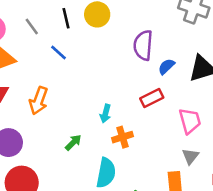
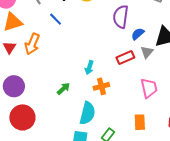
orange arrow: (39, 101) -> (32, 44), moved
pink trapezoid: (190, 121) -> (149, 88), moved
gray triangle: (190, 156) -> (147, 52), moved

